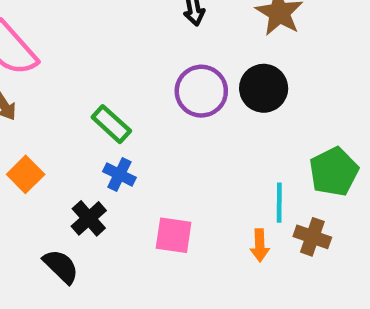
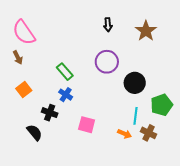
black circle: (264, 88) -> (135, 83), moved
black cross: (89, 218) -> (50, 113), turned -35
orange arrow: (260, 245) -> (125, 134), turned -72

